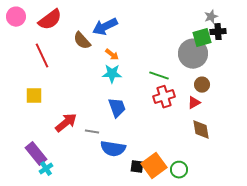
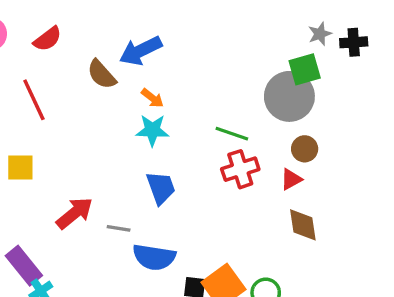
red semicircle: (50, 20) -> (48, 39), size x0.7
black cross: (218, 32) -> (354, 42), moved

